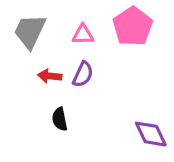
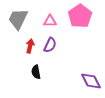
red arrow: (50, 76) -> (30, 46), turned 96

